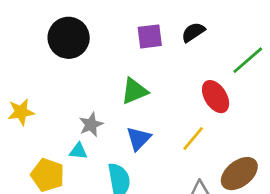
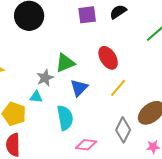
green triangle: (134, 91) -> (65, 63), moved
red ellipse: (216, 97) -> (108, 58), moved

